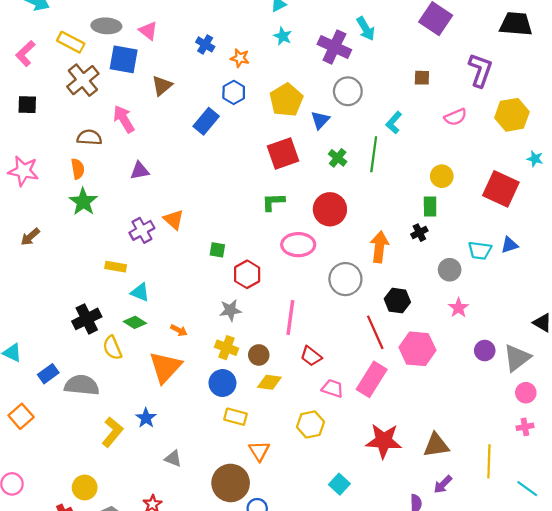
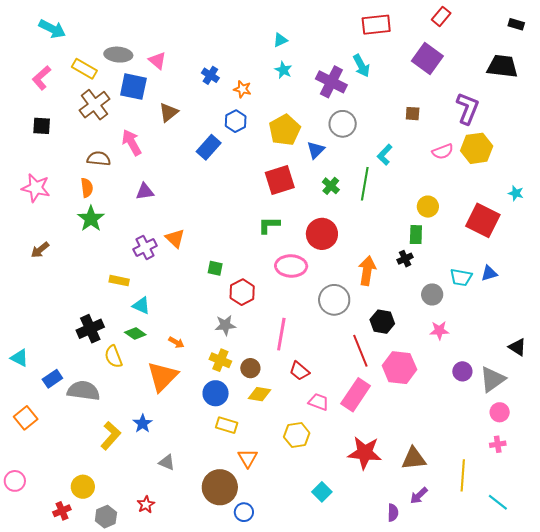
yellow hexagon: (512, 115) -> (477, 148), moved
pink star: (459, 308) -> (439, 330), turned 30

